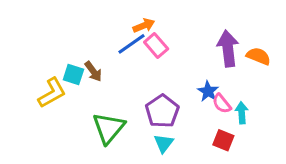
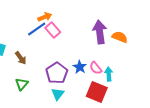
brown arrow: (93, 71) -> (21, 58), moved
blue star: (208, 91) -> (80, 67), moved
green triangle: (109, 128) -> (22, 84), size x0.6
red square: (223, 140) -> (97, 92), size x1.5

